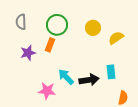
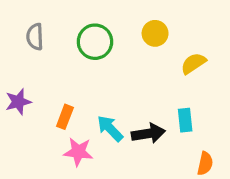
yellow circle: (93, 28) -> (155, 33), moved
orange rectangle: (50, 45) -> (65, 117), moved
purple star: (28, 53) -> (18, 102), moved

